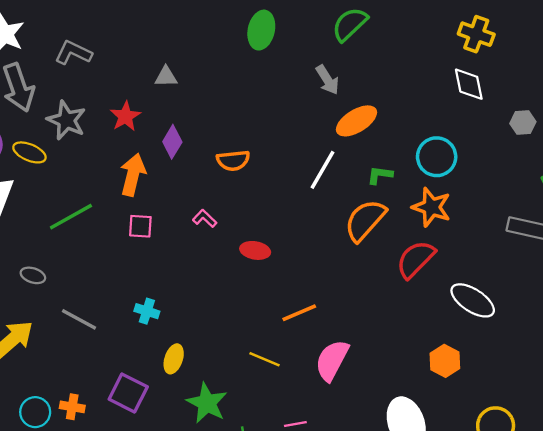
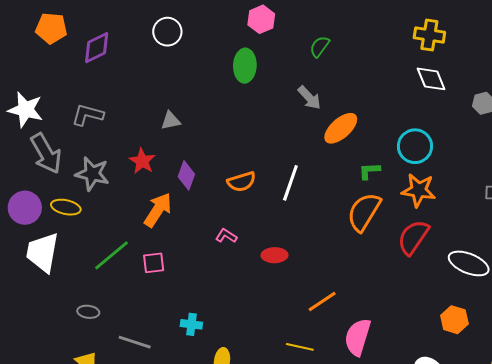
green semicircle: (350, 24) -> (320, 47), size x0.7
white line: (322, 170) -> (290, 183), moved
orange arrow: (133, 175) -> (158, 210), turned 30
pink square: (140, 226) -> (154, 263), moved

